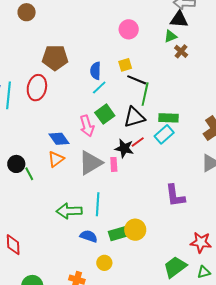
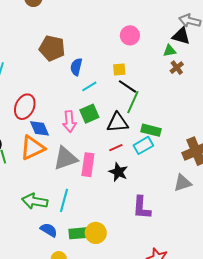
blue semicircle: (96, 71) -> (76, 67), moved
red ellipse: (37, 88) -> (25, 107), moved
black star: (124, 148) -> (118, 172), moved
orange triangle: (56, 159) -> (32, 148), size x1.5
pink rectangle: (114, 164) -> (88, 165), size x1.6

